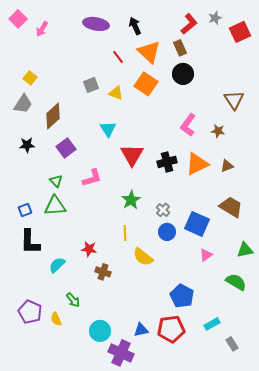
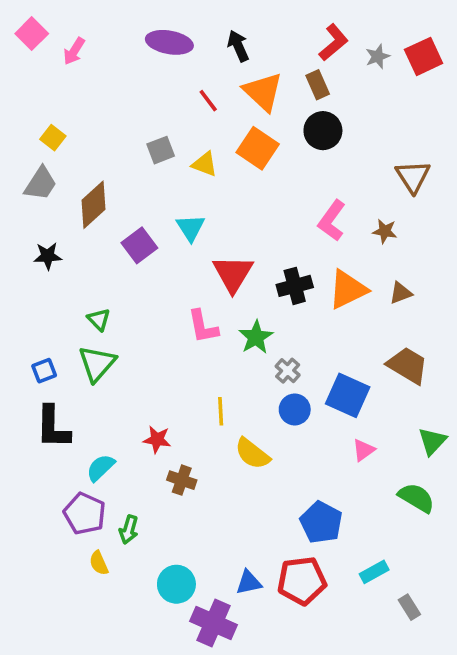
gray star: (215, 18) -> (378, 56), moved
purple square: (66, 148) -> (139, 245), moved
pink L-shape: (92, 178) -> (203, 327), moved, turned 95
green star: (131, 200) -> (256, 337), moved
green triangle: (55, 206) -> (97, 364), turned -45
green triangle: (245, 250) -> (432, 441), turned -36
green arrow: (73, 300) -> (129, 530), turned 56
purple pentagon: (30, 312) -> (85, 514), moved

